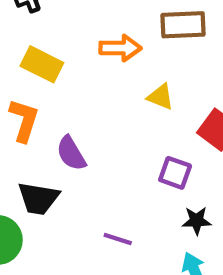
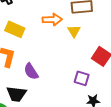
yellow triangle: (160, 97) -> (74, 31), moved, turned 40

